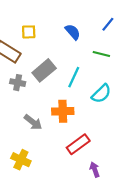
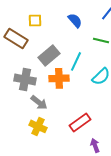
gray cross: (18, 83) -> (25, 79), moved, size x1.5
orange cross: (63, 111) -> (59, 78), moved
yellow cross: (21, 160) -> (38, 126), moved

